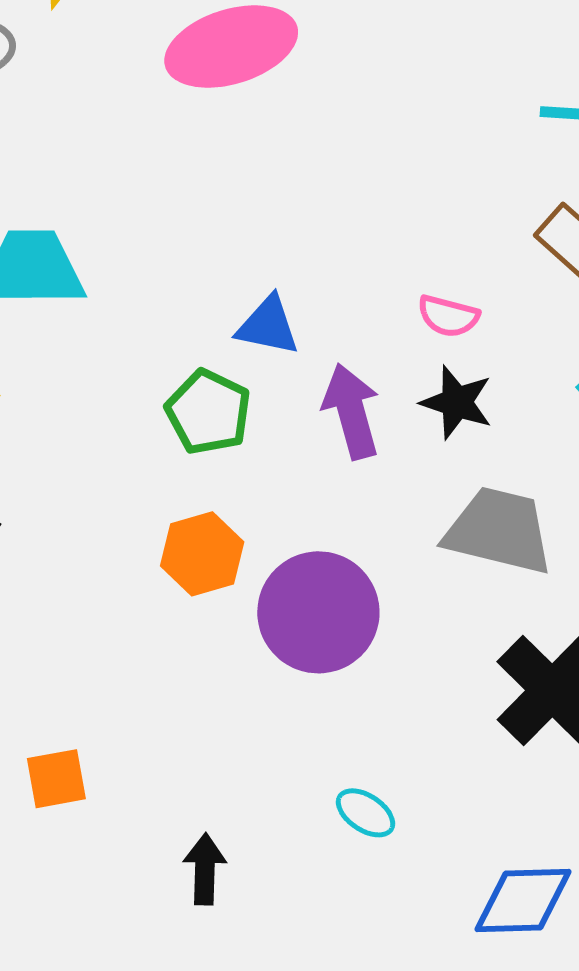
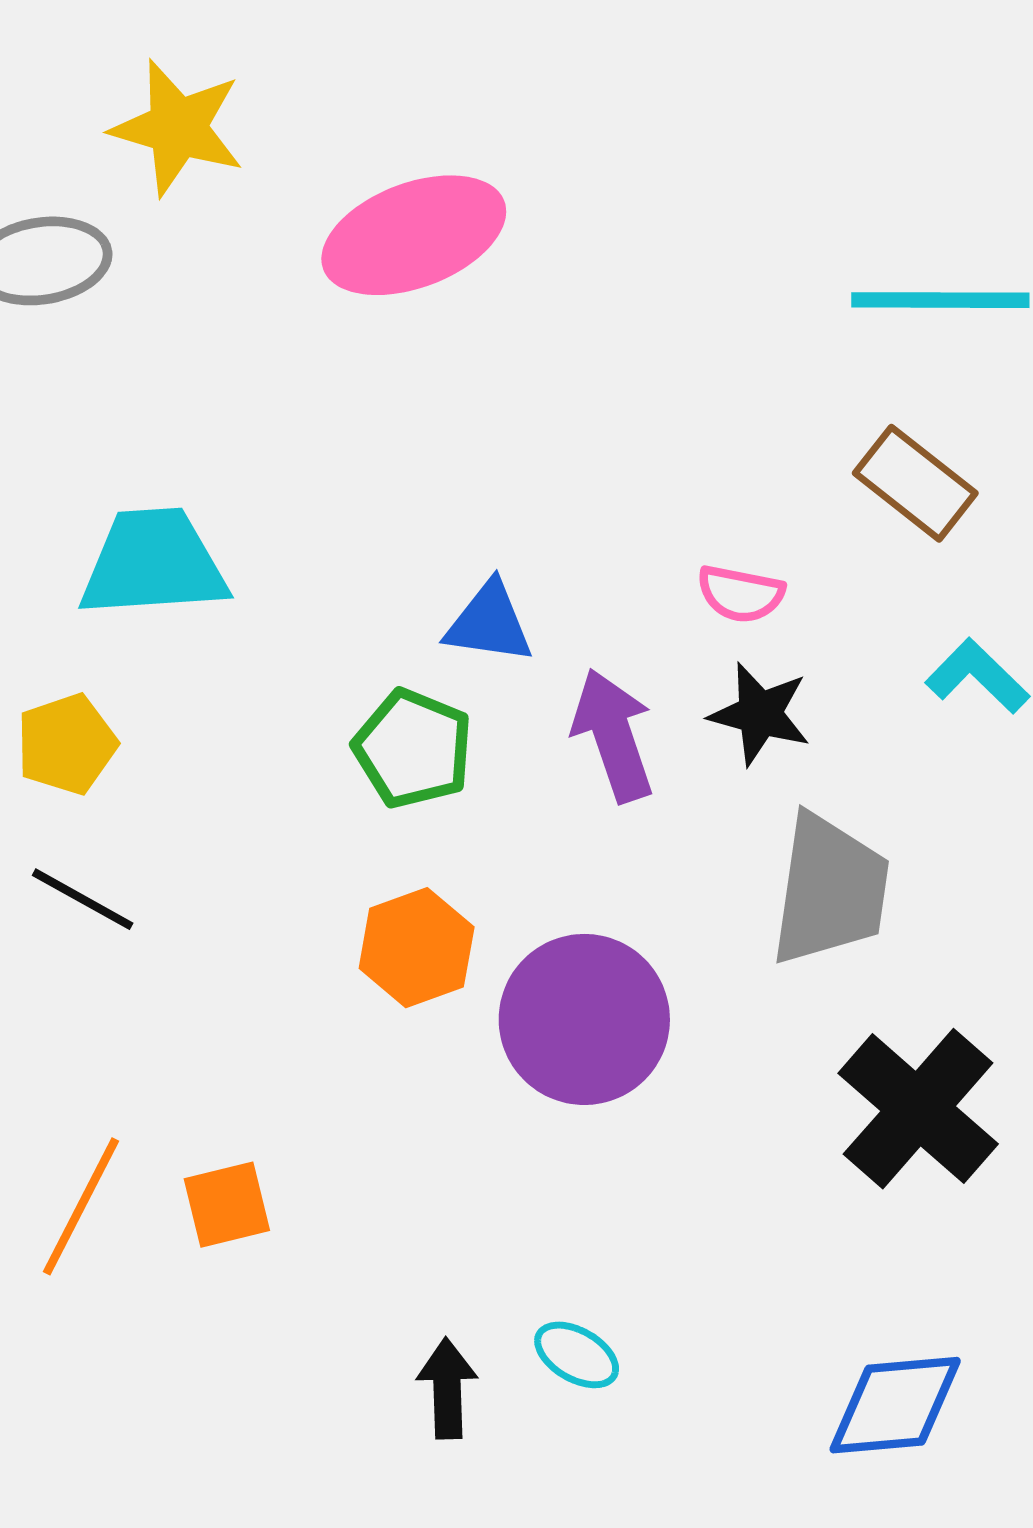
gray trapezoid: (499, 531) -> (830, 890), turned 88
orange square: (56, 779) -> (227, 1205), moved
cyan ellipse: (365, 813) -> (577, 1355), moved

